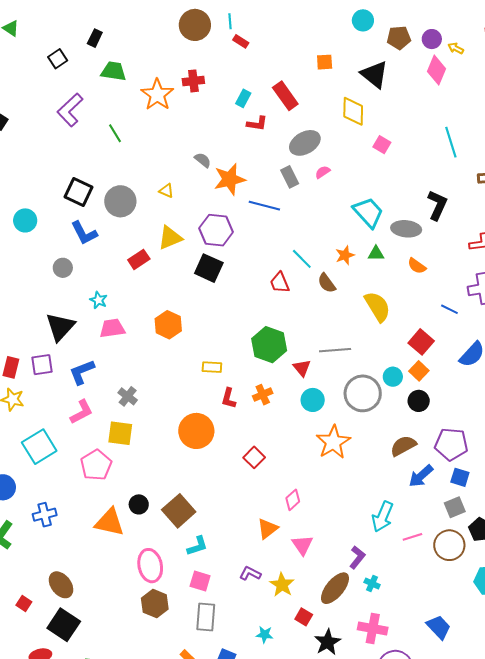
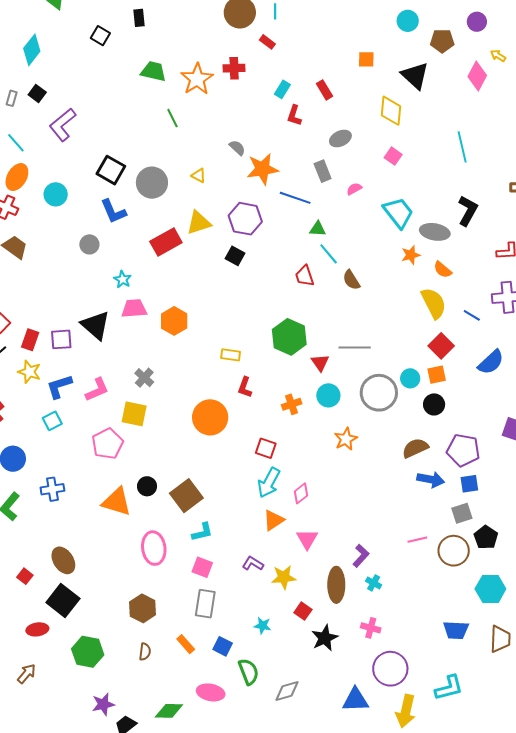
black rectangle: (95, 38) -> (139, 18), turned -36
purple circle: (432, 39) -> (477, 22), moved
red rectangle: (241, 41) -> (267, 42), moved
black square: (58, 59) -> (100, 36), turned -30
green trapezoid: (113, 71) -> (153, 71), moved
red rectangle: (285, 96) -> (325, 90), size x0.7
purple L-shape: (70, 110) -> (63, 125), moved
red L-shape: (257, 123) -> (294, 115), turned 95
green line: (115, 133) -> (173, 118), moved
cyan line: (451, 142) -> (462, 147), moved
gray ellipse: (305, 143) -> (340, 139), size x0.7
pink square: (382, 145) -> (393, 156), moved
pink semicircle: (323, 172) -> (354, 189), moved
green triangle: (376, 254) -> (318, 229), moved
orange star: (345, 255) -> (411, 255), moved
red rectangle: (139, 259) -> (166, 242), size x1.4
black square: (209, 268) -> (235, 256), size x0.7
yellow semicircle: (377, 307) -> (434, 303), moved
orange hexagon: (168, 325) -> (174, 321), moved
black triangle: (60, 327) -> (96, 325), moved, turned -36
orange square: (419, 371) -> (437, 375), turned 30
blue L-shape: (82, 372) -> (59, 386), moved
orange cross: (263, 395) -> (292, 404), moved
orange star: (333, 442) -> (346, 439), size x0.7
cyan square: (39, 447) -> (52, 421), size x0.6
red square: (254, 457) -> (266, 448), turned -30
blue arrow: (421, 476) -> (431, 479), turned -132
blue square: (460, 477) -> (469, 484), turned -30
cyan arrow: (383, 517) -> (269, 483), moved
yellow star: (282, 585) -> (284, 577), turned 30
brown ellipse: (335, 588) -> (336, 585), turned -44
brown hexagon: (155, 604) -> (143, 608), moved
blue trapezoid: (439, 627) -> (456, 630), moved, turned 132
pink cross: (373, 629) -> (371, 628), size x0.7

